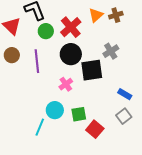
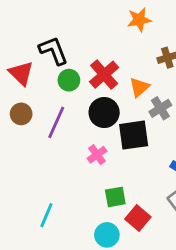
orange triangle: (96, 15) -> (139, 87), moved
purple line: (37, 61) -> (56, 122), turned 30
cyan circle: (55, 110) -> (107, 235), moved
cyan line: (40, 127) -> (46, 215), moved

